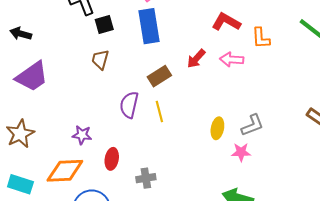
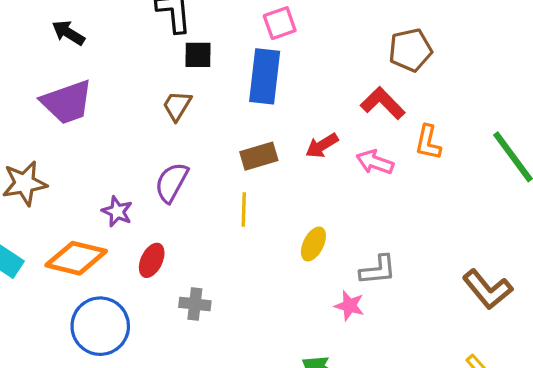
purple semicircle: (129, 105) -> (172, 182), moved
yellow ellipse: (217, 128) -> (313, 244), moved

